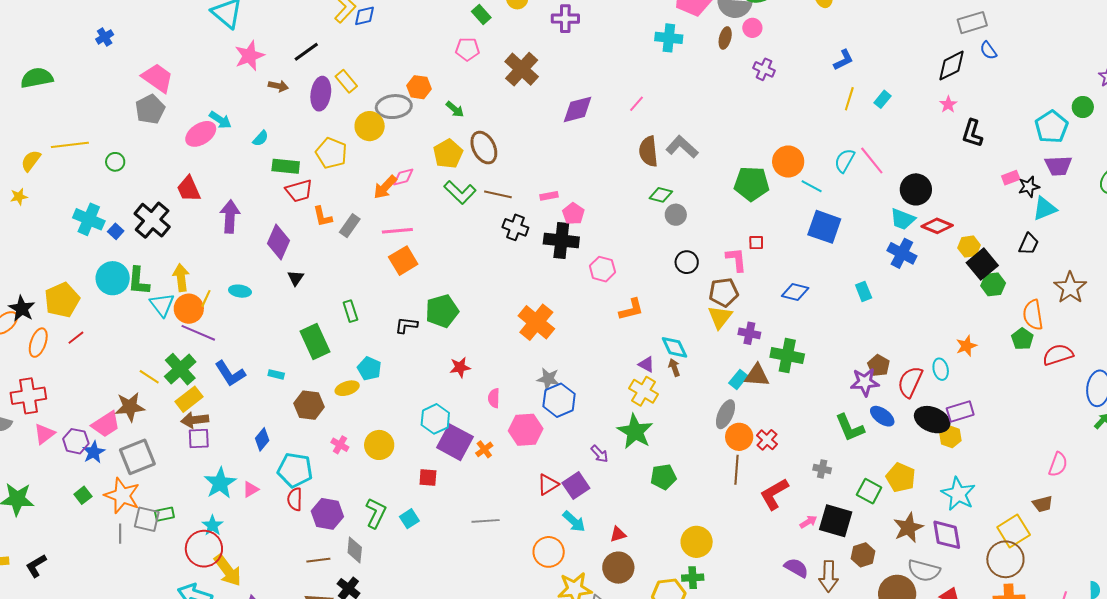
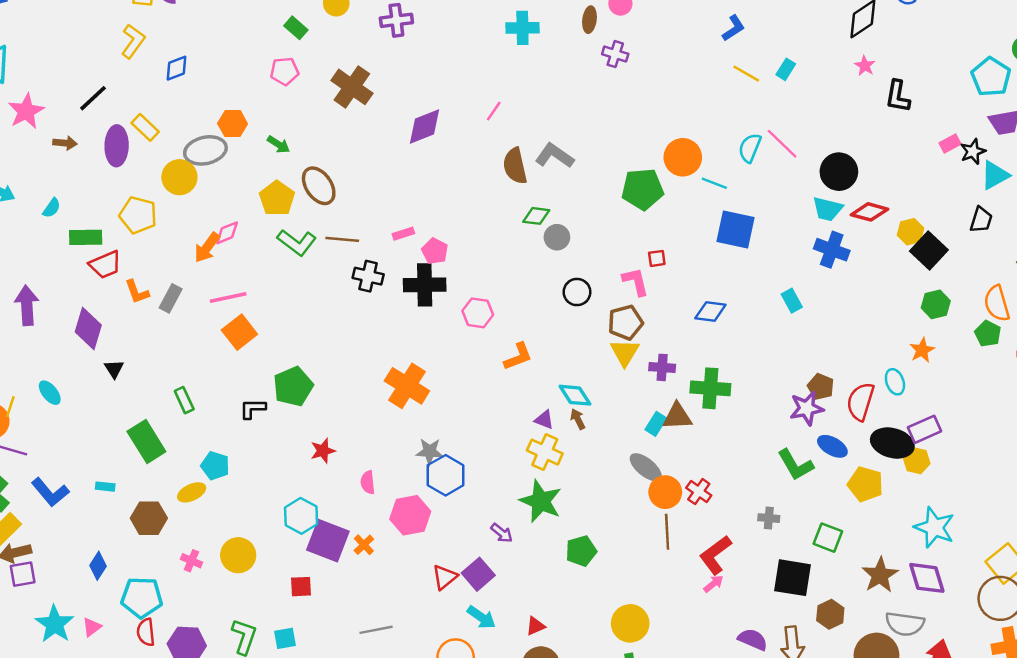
blue diamond: (364, 16) -> (177, 68), moved
purple cross: (764, 69) -> (615, 54), moved
yellow line: (849, 99) -> (746, 74), turned -70
green hexagon: (993, 284) -> (936, 304), moved
cyan ellipse: (240, 291) -> (50, 393), turned 50
gray ellipse: (726, 414) -> (646, 467), turned -68
yellow pentagon: (901, 478) -> (865, 484), moved
cyan square: (409, 519) -> (285, 638), turned 30
pink arrow: (808, 522) -> (713, 584), moved

